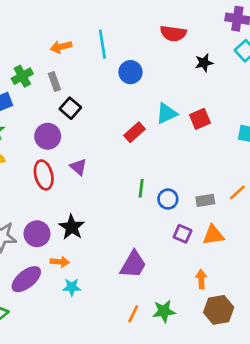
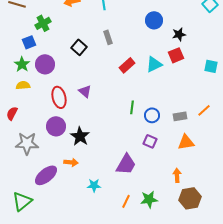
black star: (204, 63) -> (179, 34), moved
blue circle: (130, 72) -> (154, 20), moved
gray rectangle: (54, 81) -> (108, 37), moved
cyan triangle: (167, 114) -> (154, 64), moved
purple circle: (48, 136) -> (45, 64), moved
purple circle: (37, 234) -> (56, 126), moved
purple square: (183, 234) -> (150, 141), moved
cyan star: (72, 287) -> (94, 185), moved

